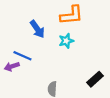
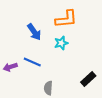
blue line: (22, 56) -> (32, 62), moved

